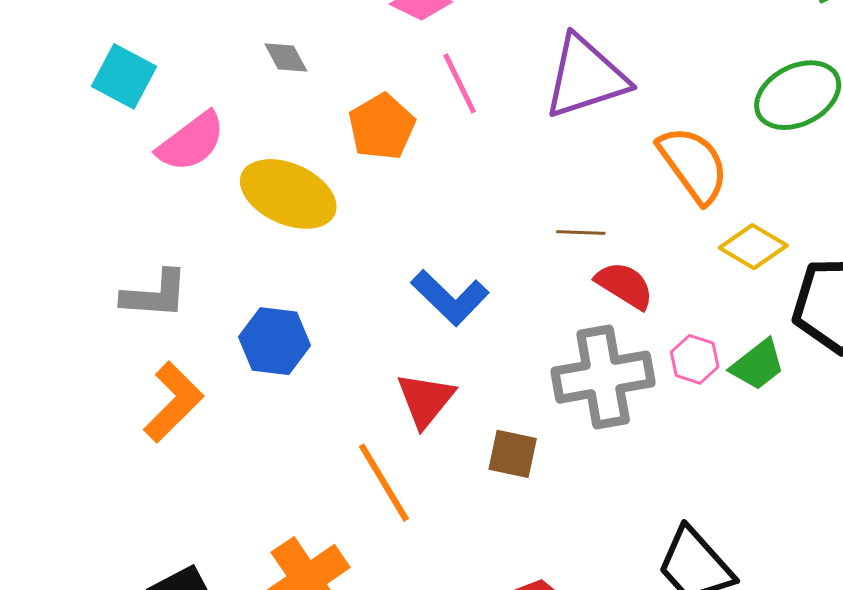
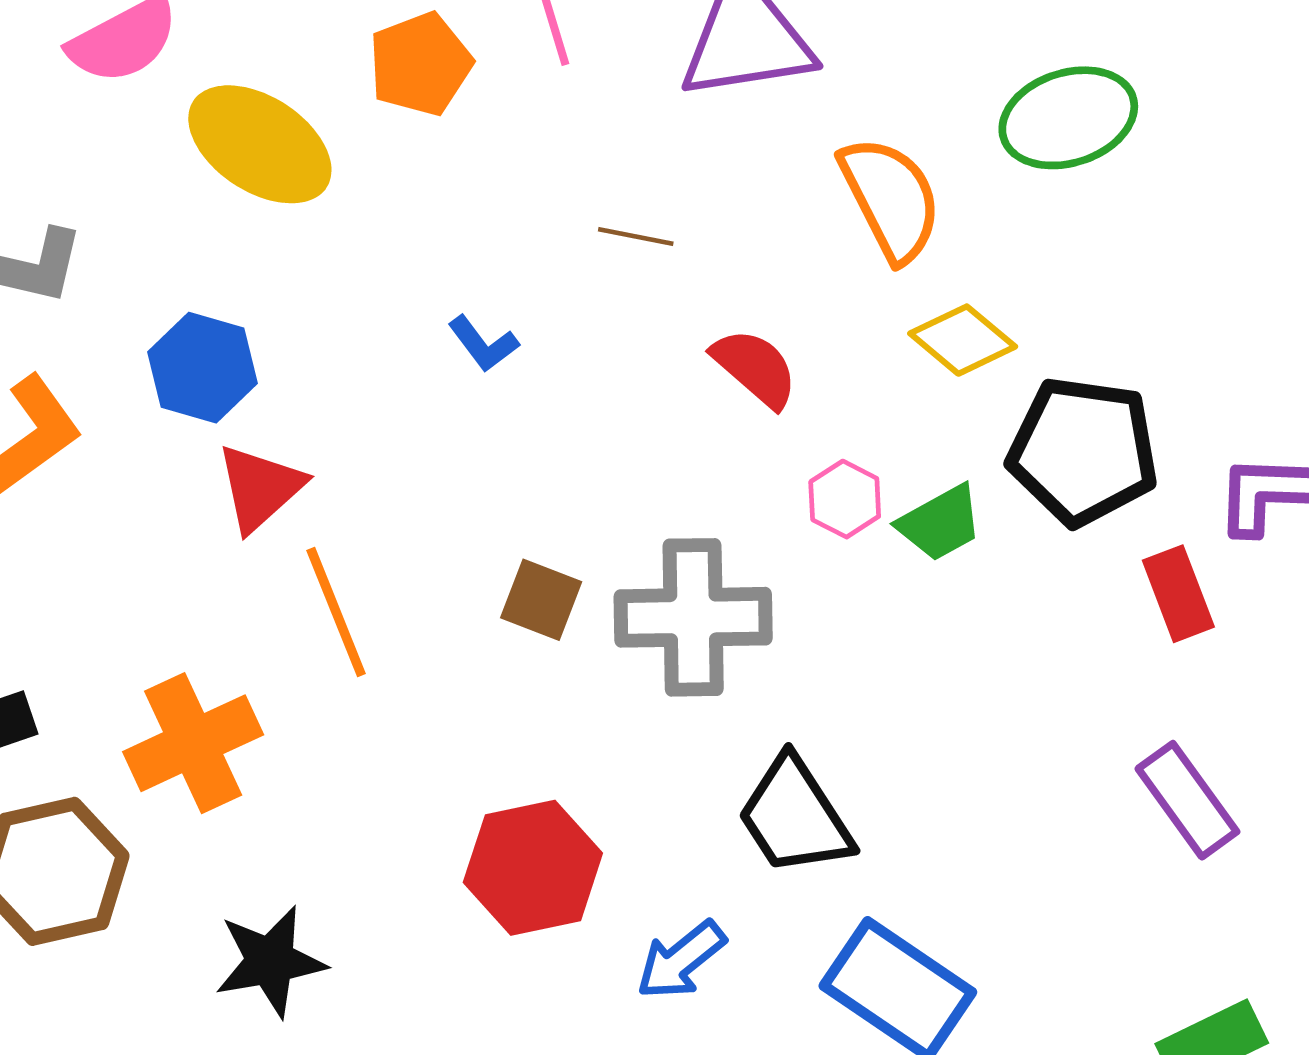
brown line: (581, 233) -> (636, 236), moved
blue L-shape: (450, 298) -> (483, 344), size x0.6
gray cross: (603, 377) -> (693, 617), moved
red triangle: (425, 400) -> (260, 488), moved

